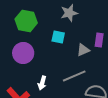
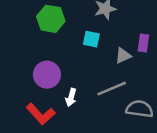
purple circle: (23, 53) -> (47, 75), moved

